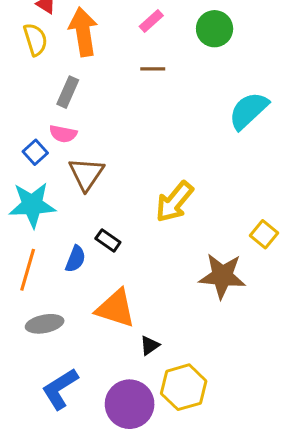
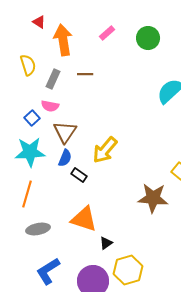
yellow semicircle: (35, 40) -> (28, 65), moved
brown line: (153, 69) -> (85, 74), moved
yellow arrow: (174, 202) -> (105, 150), moved
blue semicircle: (75, 259) -> (65, 158), moved

